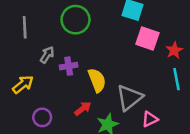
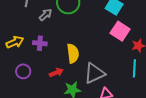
gray arrow: (47, 55) -> (45, 15), moved
purple cross: (69, 66) -> (40, 43), moved

